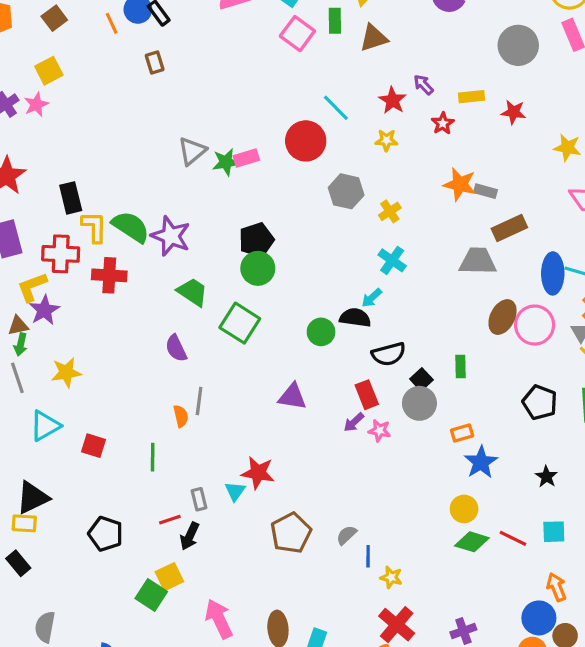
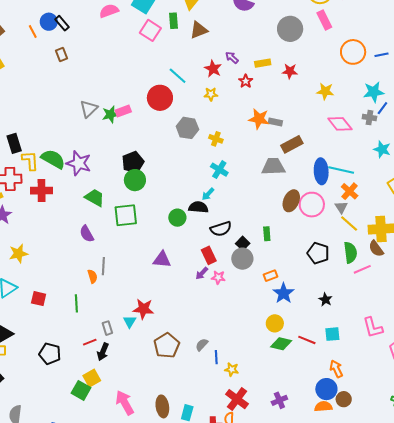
yellow cross: (390, 211) -> (216, 139), turned -32
green square: (240, 323) -> (126, 215), turned -35

